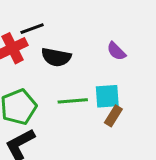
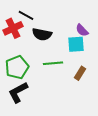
black line: (32, 29) -> (26, 15), turned 49
cyan square: (107, 96) -> (76, 44), moved

